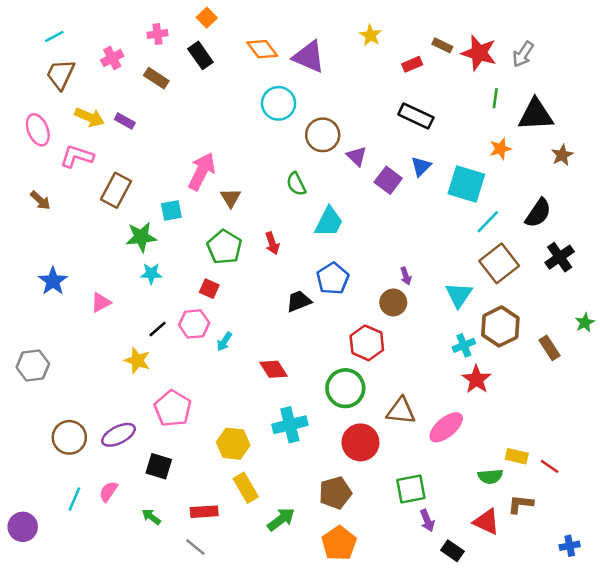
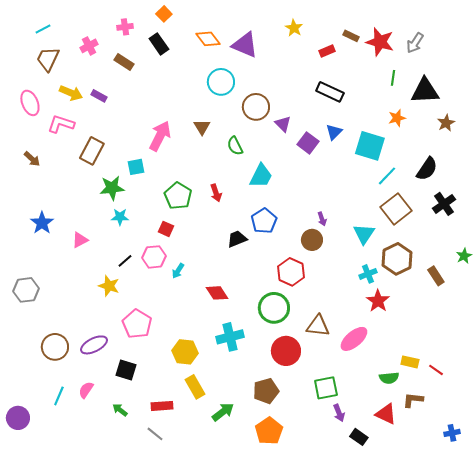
brown triangle: (231, 198) -> (202, 127), moved

